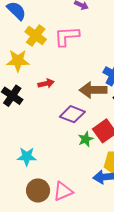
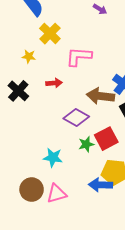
pink L-shape: (67, 36) -> (79, 57), moved
yellow star: (18, 61) -> (29, 56), size x0.6
cyan star: (27, 157) -> (53, 157), moved

